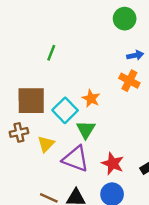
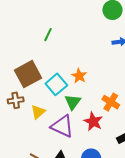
orange cross: (129, 81) -> (111, 102), moved
brown square: (31, 101) -> (28, 74), turned -32
red star: (113, 164) -> (93, 121), moved

